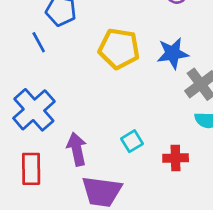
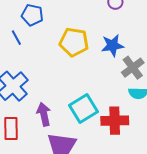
cyan square: (132, 141) -> (83, 109), size x1.8
red cross: (176, 158) -> (115, 121), size x1.5

